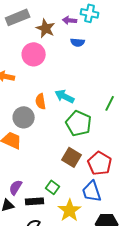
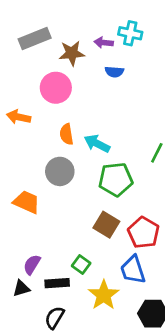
brown star: (46, 28) -> (72, 53), turned -30
orange semicircle: (41, 101) -> (66, 134), moved
gray circle: (24, 117) -> (60, 171), moved
green pentagon: (79, 123) -> (116, 179), turned -30

